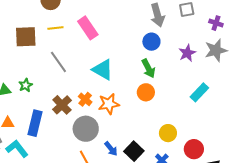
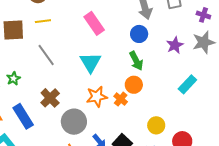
pink rectangle: (88, 28) -> (94, 23), moved
cyan triangle: (103, 70) -> (91, 62), turned 30
orange cross: (85, 99) -> (121, 99), moved
blue rectangle: (35, 123) -> (23, 116), turned -45

